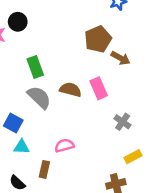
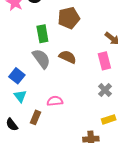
brown pentagon: (98, 39) -> (69, 18), moved
pink rectangle: (99, 88) -> (104, 61), moved
cyan triangle: (21, 147) -> (20, 96), turned 40

